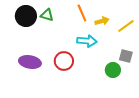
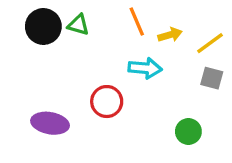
gray square: (126, 56) -> (212, 78), moved
purple ellipse: (30, 62) -> (50, 123), moved
green circle: (113, 70) -> (188, 132), moved

